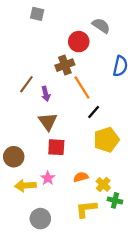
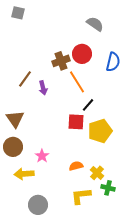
gray square: (37, 14) -> (18, 13), moved
red circle: (79, 42) -> (82, 54), moved
brown triangle: (48, 122) -> (15, 119), moved
red square: (56, 147) -> (76, 122), moved
pink star: (48, 178) -> (42, 156), moved

